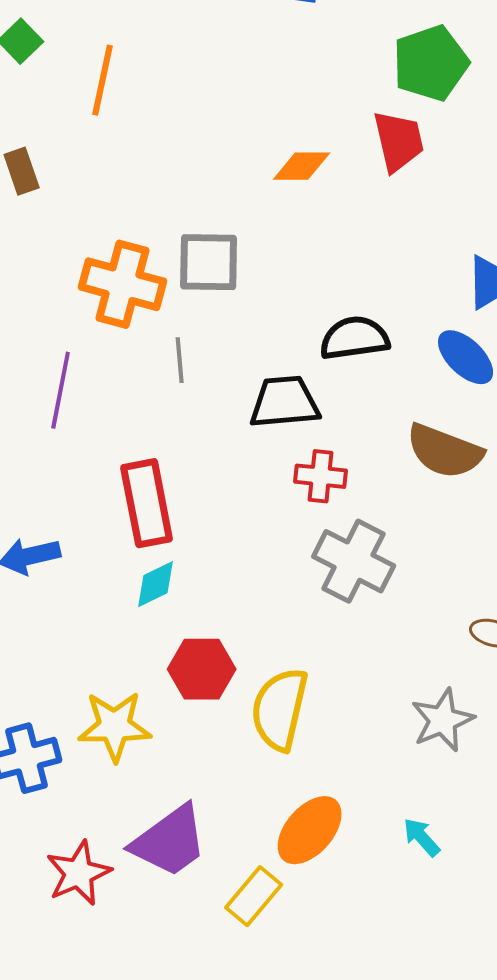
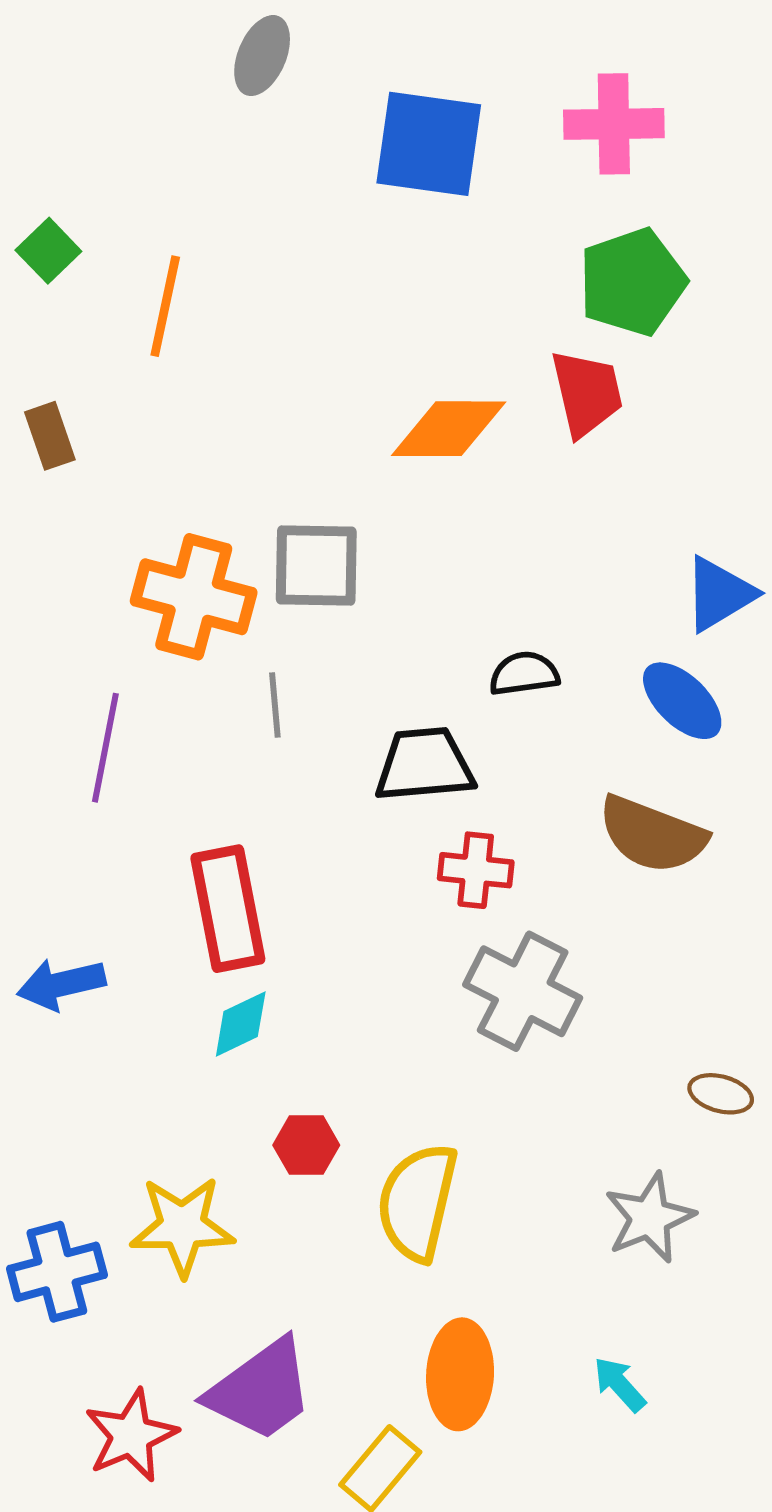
orange diamond: (302, 166) -> (449, 429), size x1.4
black semicircle: (355, 338) -> (524, 674), size x0.7
red hexagon: (202, 669) -> (306, 1145), size x0.7
orange ellipse: (310, 830) -> (460, 1374), turned -38

